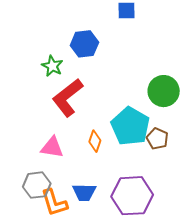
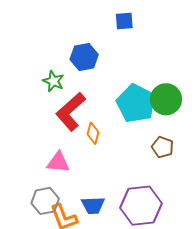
cyan pentagon: (130, 126) -> (136, 103), moved
orange diamond: (95, 141) -> (93, 133), moved

